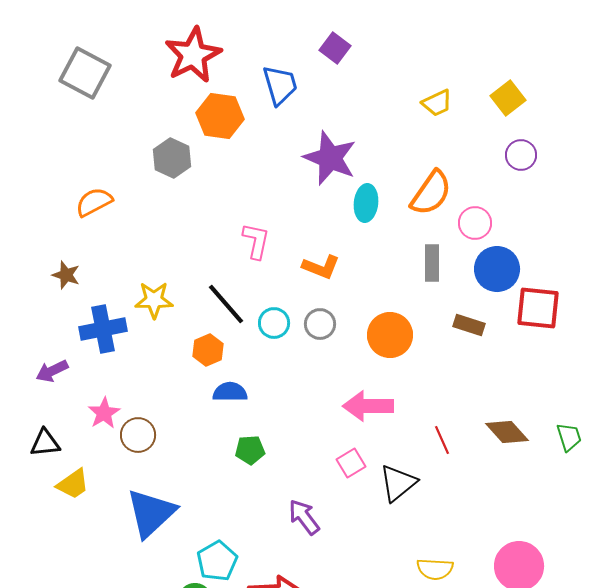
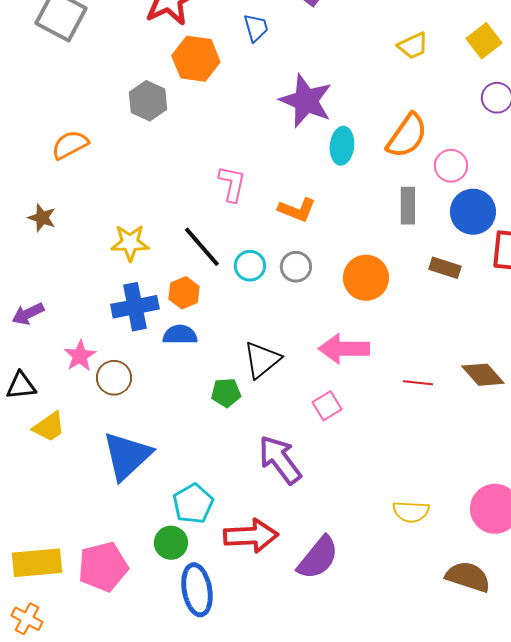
blue trapezoid: (280, 85) -> (256, 28), size x0.7
blue cross: (103, 329) -> (135, 307), moved
blue semicircle: (230, 392) -> (180, 335), moved
red line: (442, 440) -> (418, 383), turned -60
black triangle: (398, 483) -> (262, 360), moved
purple arrow: (304, 517) -> (280, 460), size x1.4

